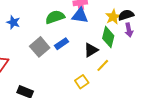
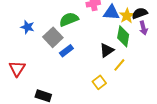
blue triangle: (80, 16) -> (111, 12), moved
blue rectangle: (62, 44) -> (66, 51), moved
gray square: (40, 47) -> (53, 37), moved

